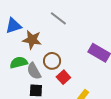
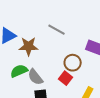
gray line: (58, 18) -> (57, 30), moved
brown circle: (52, 61) -> (73, 63), moved

